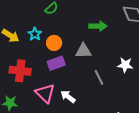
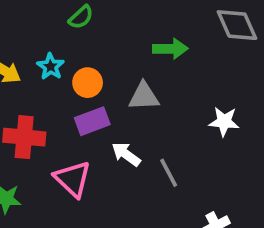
gray line: (99, 77) -> (169, 173), moved
white arrow: (68, 97) -> (126, 154), moved

